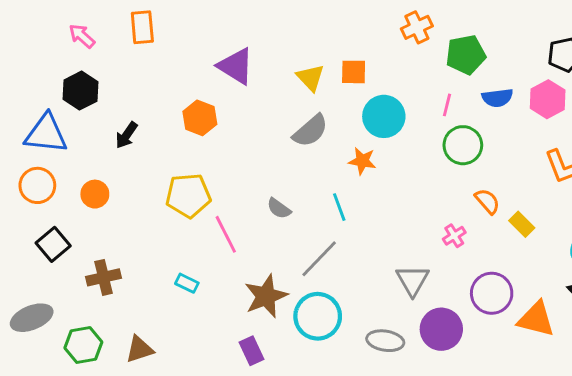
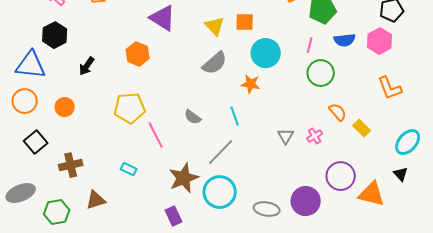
gray triangle: (413, 280) -> (286, 136), moved, size x0.7
brown triangle: (139, 349) -> (96, 200), moved

